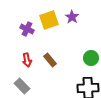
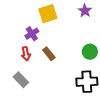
purple star: (72, 17) -> (85, 11), moved
purple cross: (27, 29) -> (32, 34), moved, turned 32

